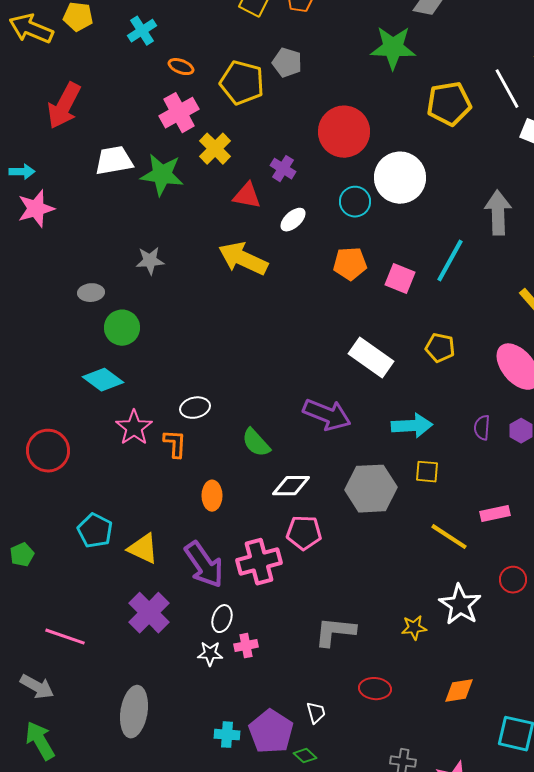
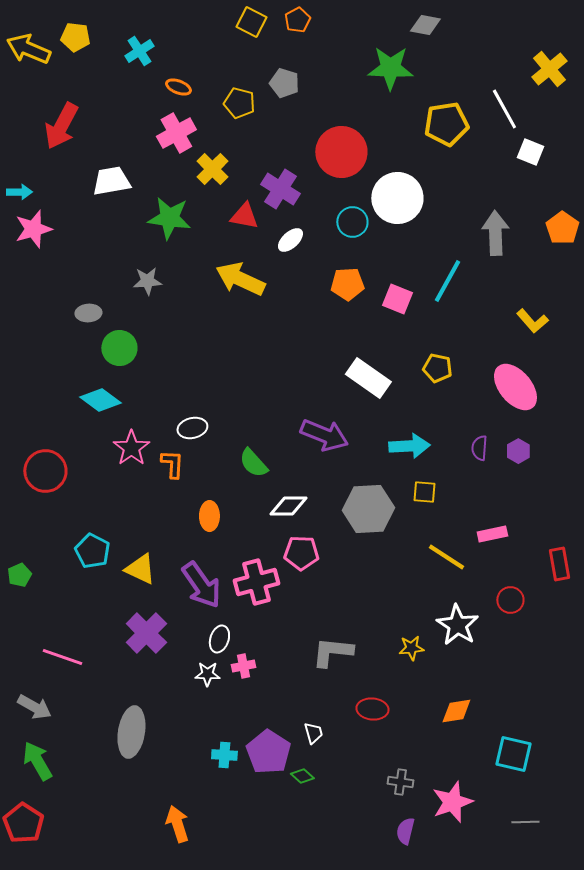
yellow pentagon: (242, 83) -> (239, 103), size x0.7
purple cross: (283, 169) -> (280, 189), size x1.5
green star: (162, 175) -> (169, 218), moved

